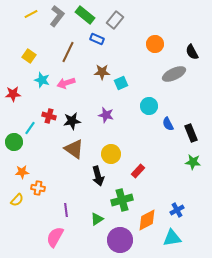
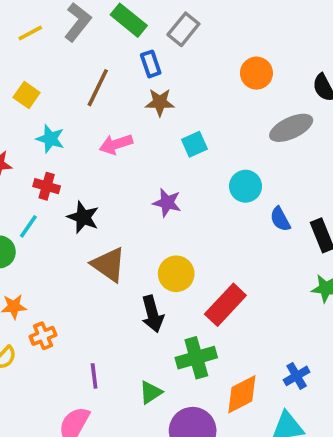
yellow line: (31, 14) -> (30, 33), moved
blue rectangle: (97, 39) -> (151, 64), turned 48
brown star: (102, 72) -> (160, 102), moved
pink arrow: (66, 83) -> (116, 144), moved
red cross: (49, 116) -> (47, 186), moved
black star: (72, 121) -> (83, 217), moved, turned 30
red rectangle: (138, 171) -> (225, 305), size x1.6
orange cross: (38, 188) -> (43, 336), turned -32

